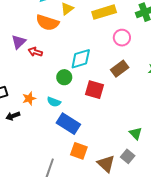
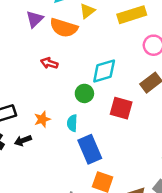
purple triangle: (19, 42) -> (35, 19), moved
cyan semicircle: (54, 102) -> (72, 123), turned 72
blue rectangle: (68, 124) -> (90, 149), turned 35

